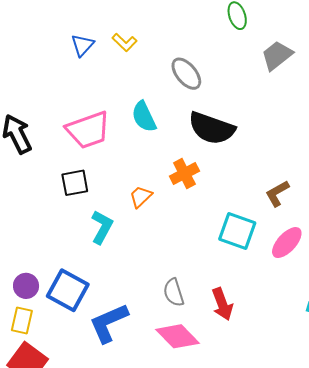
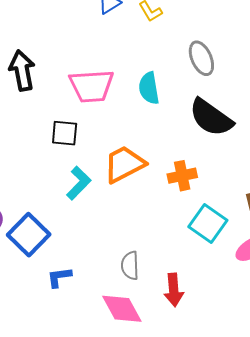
orange cross: (184, 174) -> (182, 176), moved
orange trapezoid: (141, 197) -> (124, 164), size x1.8
blue L-shape: (109, 323) -> (59, 277), size x0.6

